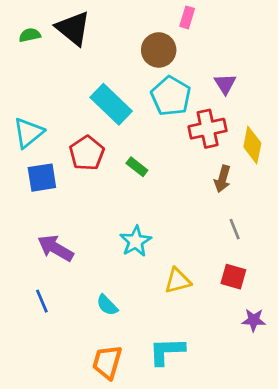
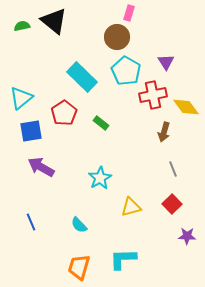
pink rectangle: (187, 17) -> (129, 13), moved
yellow diamond: (252, 145) -> (186, 107), turned -48
purple arrow: (56, 248) -> (41, 167), moved
red square: (233, 277) -> (172, 204), turned 30

